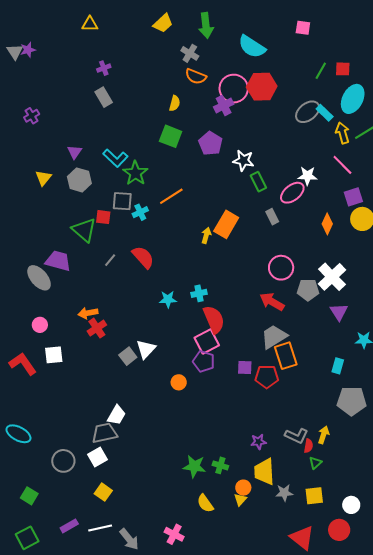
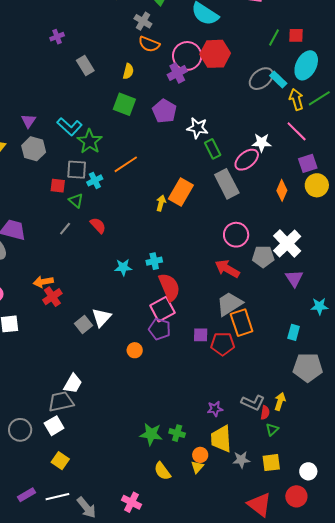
gray rectangle: (104, 97) -> (85, 65), moved
gray rectangle: (272, 217) -> (227, 184), size x1.8
green triangle: (84, 230) -> (76, 201), moved, size x0.6
red semicircle: (143, 257) -> (98, 225), size x0.7

